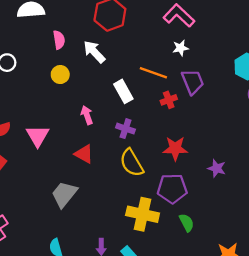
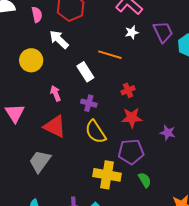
pink semicircle: (59, 40) -> (37, 15), moved
yellow circle: (60, 75) -> (31, 60), size x1.5
purple trapezoid: (193, 82) -> (163, 32), moved
red cross: (169, 100) -> (128, 90), moved
red triangle: (84, 154) -> (55, 126), size x1.4

